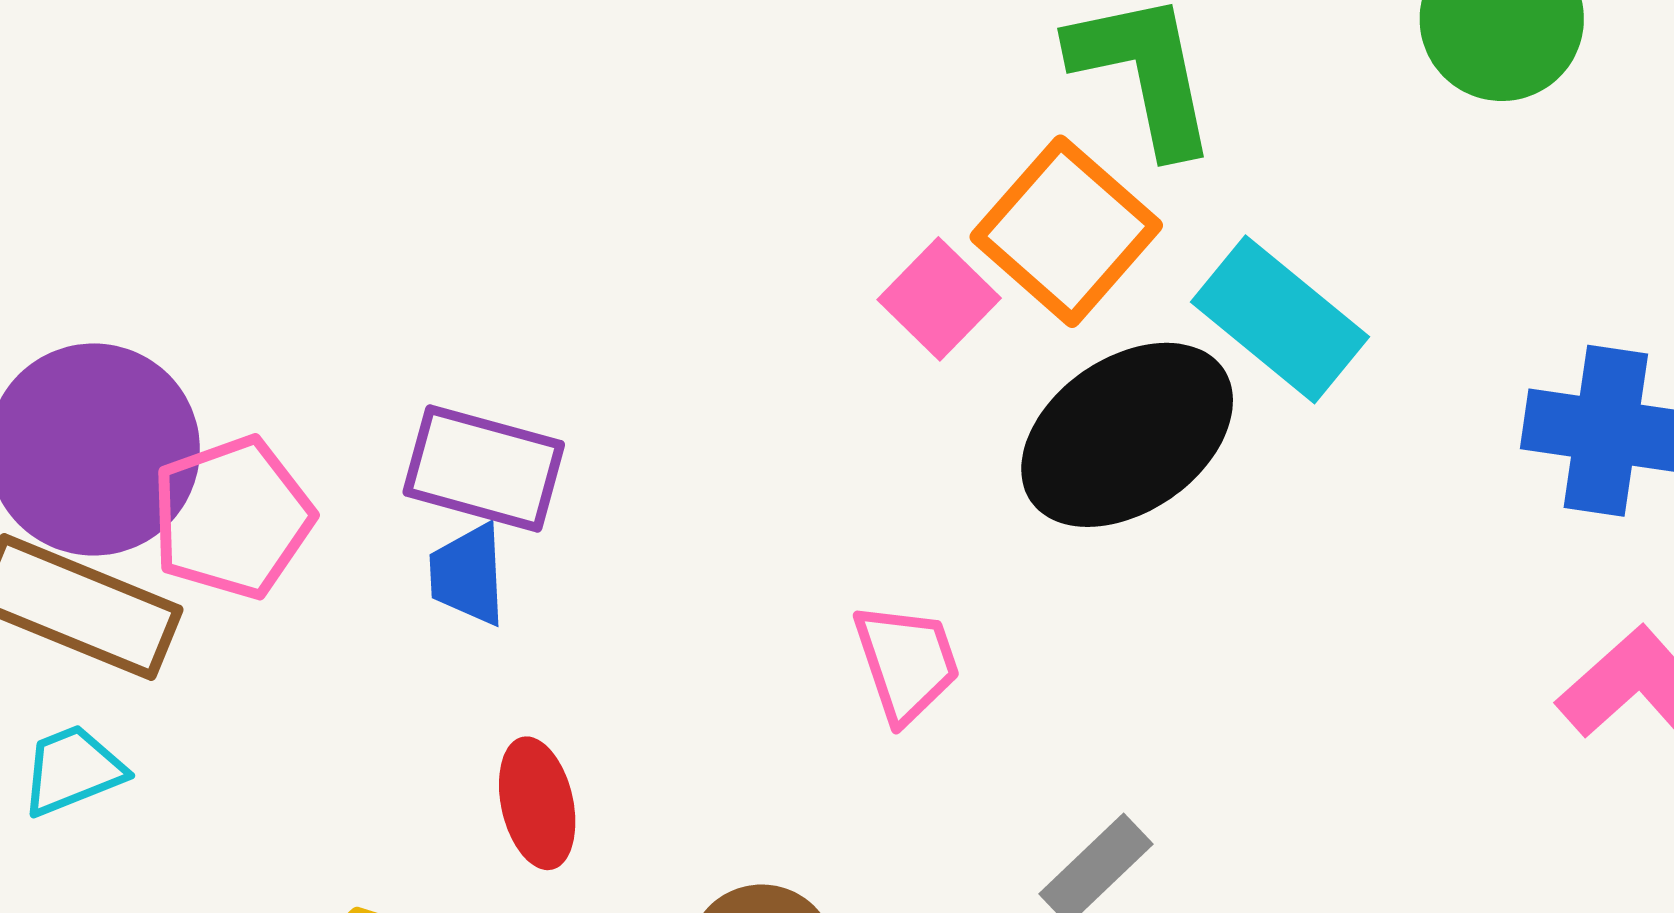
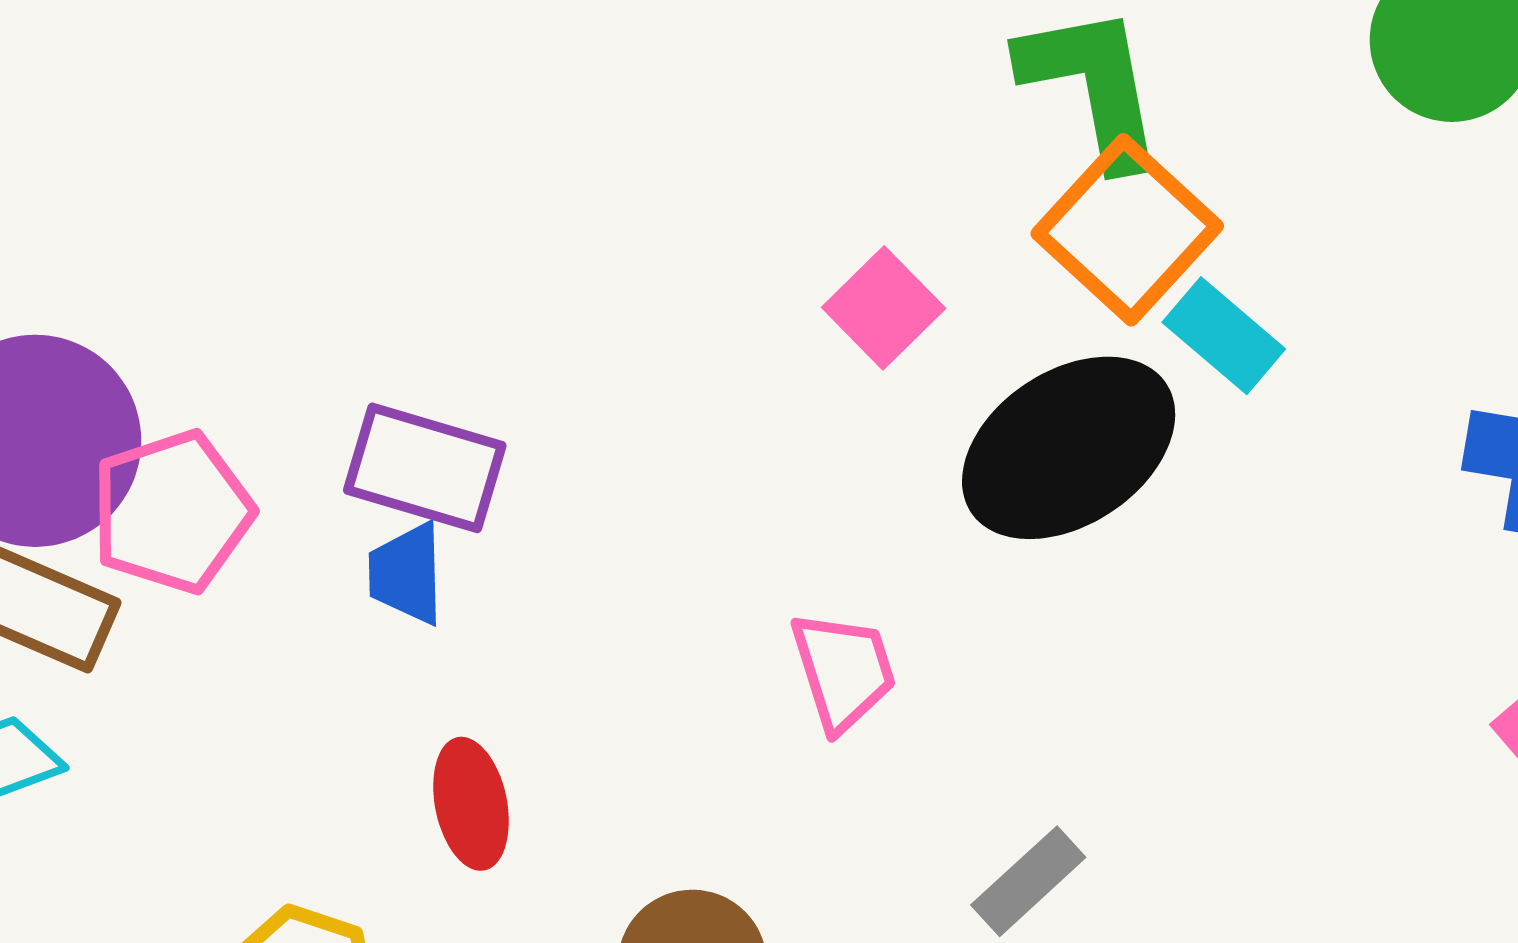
orange square: (1066, 231) -> (1127, 230), moved
cyan rectangle: (1280, 319) -> (1224, 336), size x0.7

